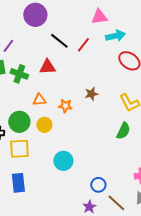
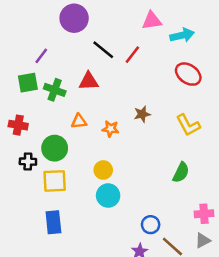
cyan arrow: (115, 36) -> (182, 35), moved
yellow circle: (44, 125) -> (103, 170), moved
green semicircle: (123, 131) -> (181, 172), moved

